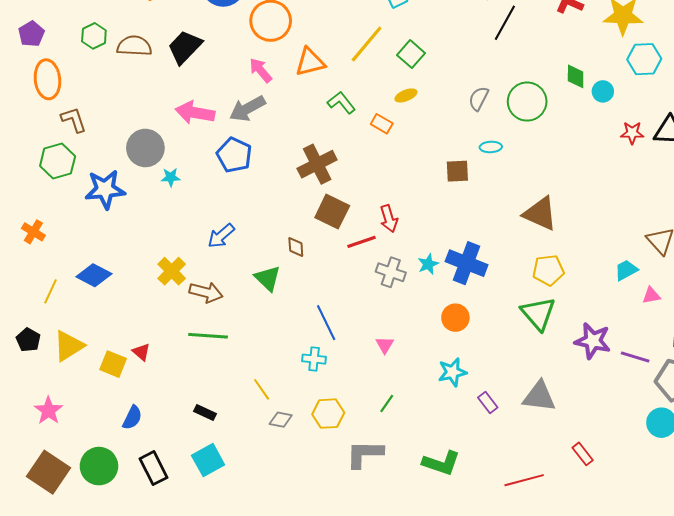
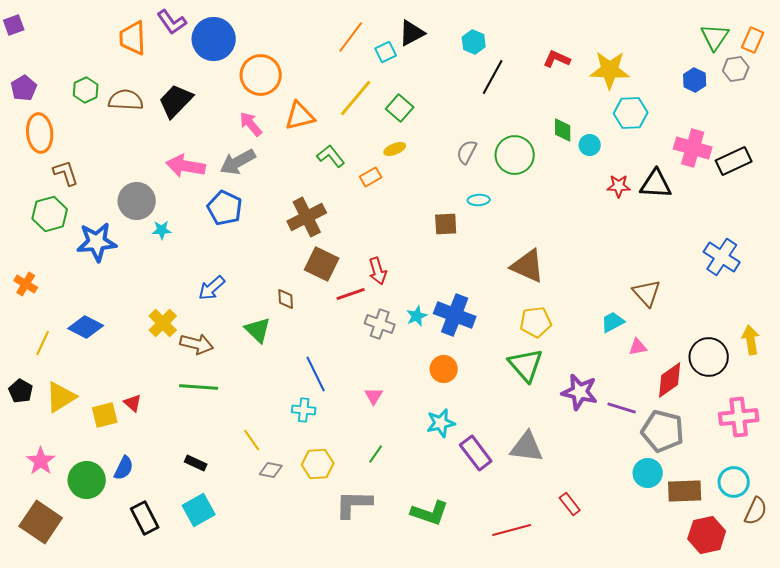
orange rectangle: (382, 124) -> (371, 177), turned -60
yellow square: (113, 364) -> (105, 415), turned -36
purple rectangle: (488, 402) -> (476, 453), size x1.6
green circle: (99, 466) -> (87, 480), moved

